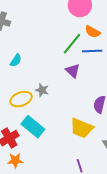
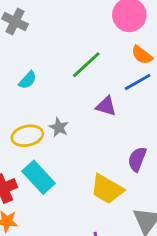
green line: (72, 44) -> (86, 65), moved
blue line: (92, 51) -> (138, 82), turned -36
purple triangle: (73, 71) -> (106, 106), turned -35

